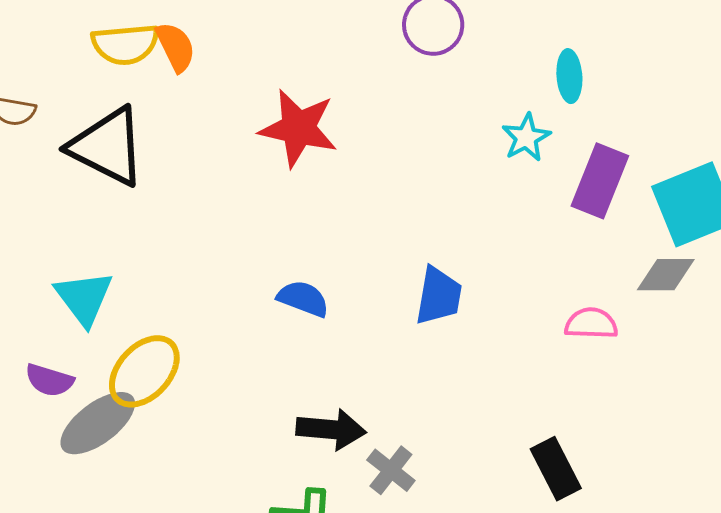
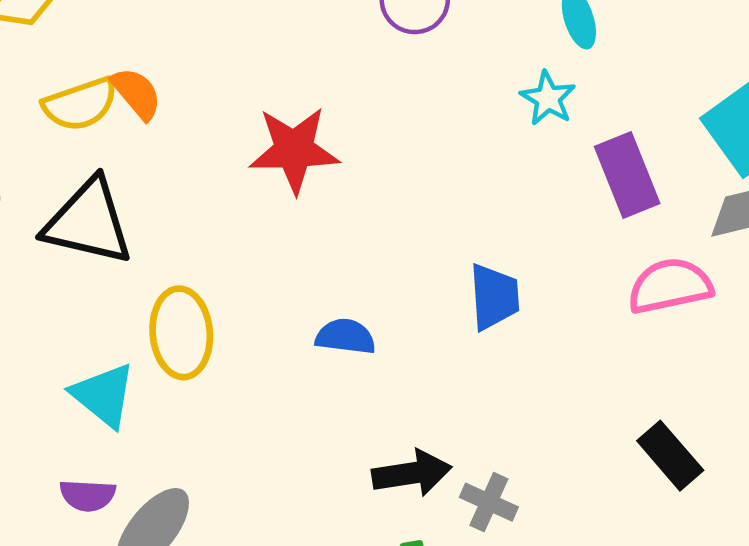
purple rectangle: (600, 181) -> (627, 175), moved, turned -30
pink semicircle: (591, 323) -> (670, 286), size x1.4
yellow ellipse: (144, 371) -> (181, 333), moved, turned -34

